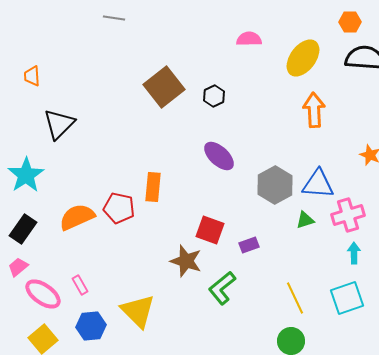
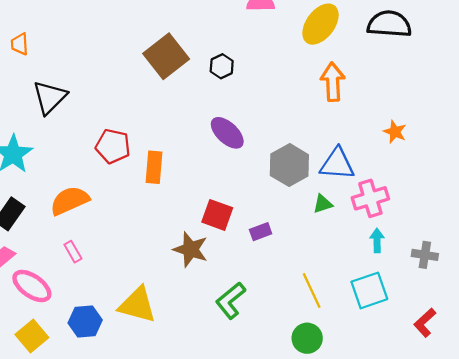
red pentagon: (119, 208) -> (113, 146), moved
pink rectangle: (80, 285) -> (73, 252), moved
green L-shape: (222, 288) -> (231, 300), moved
yellow triangle: (138, 311) -> (137, 305), turned -30

